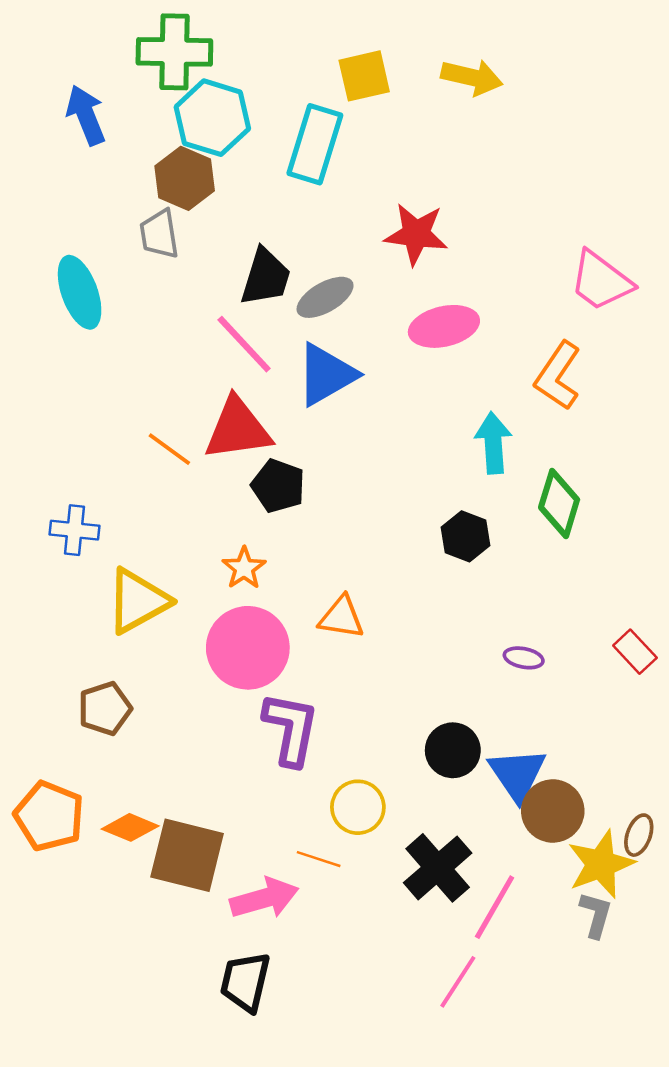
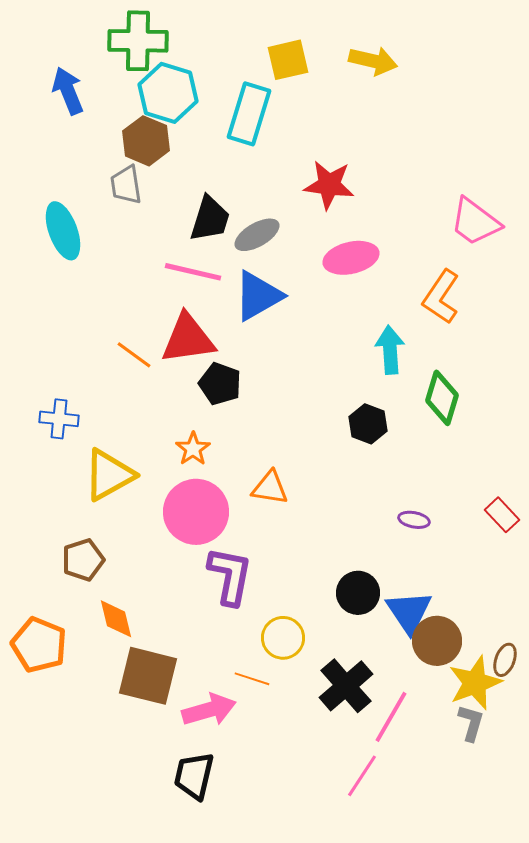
pink line: (244, 344) -> (193, 272), turned -34
orange diamond: (130, 827) -> (116, 619), moved, turned 54

